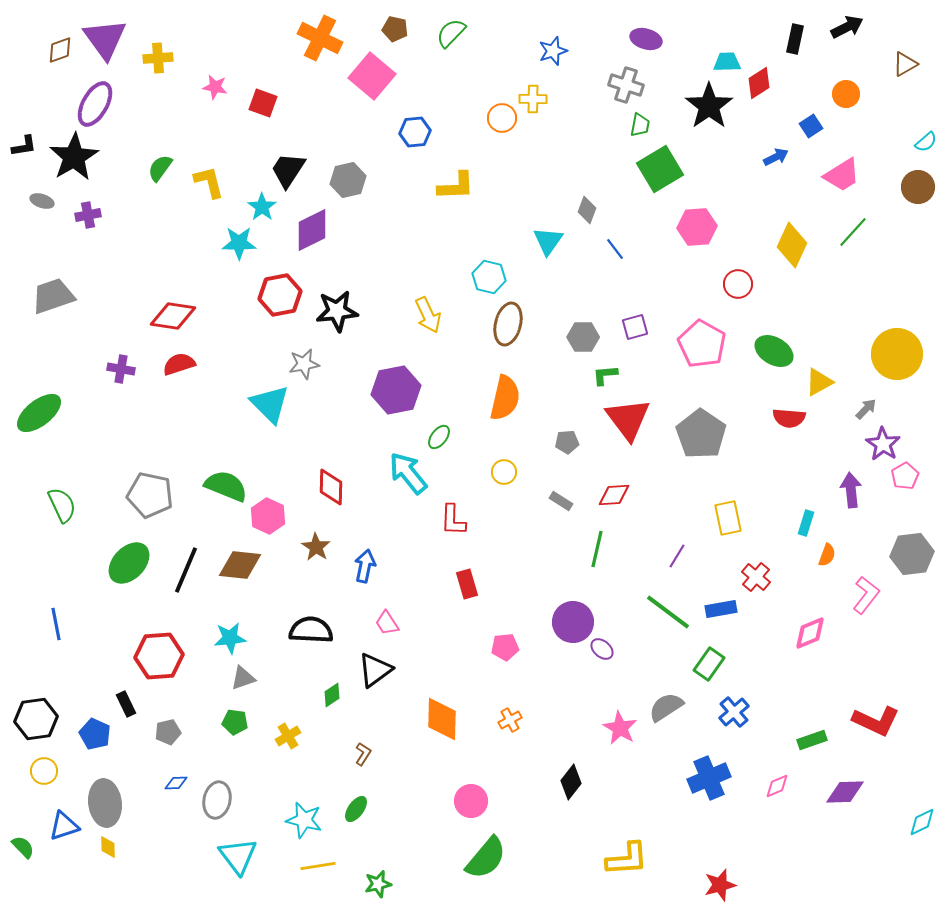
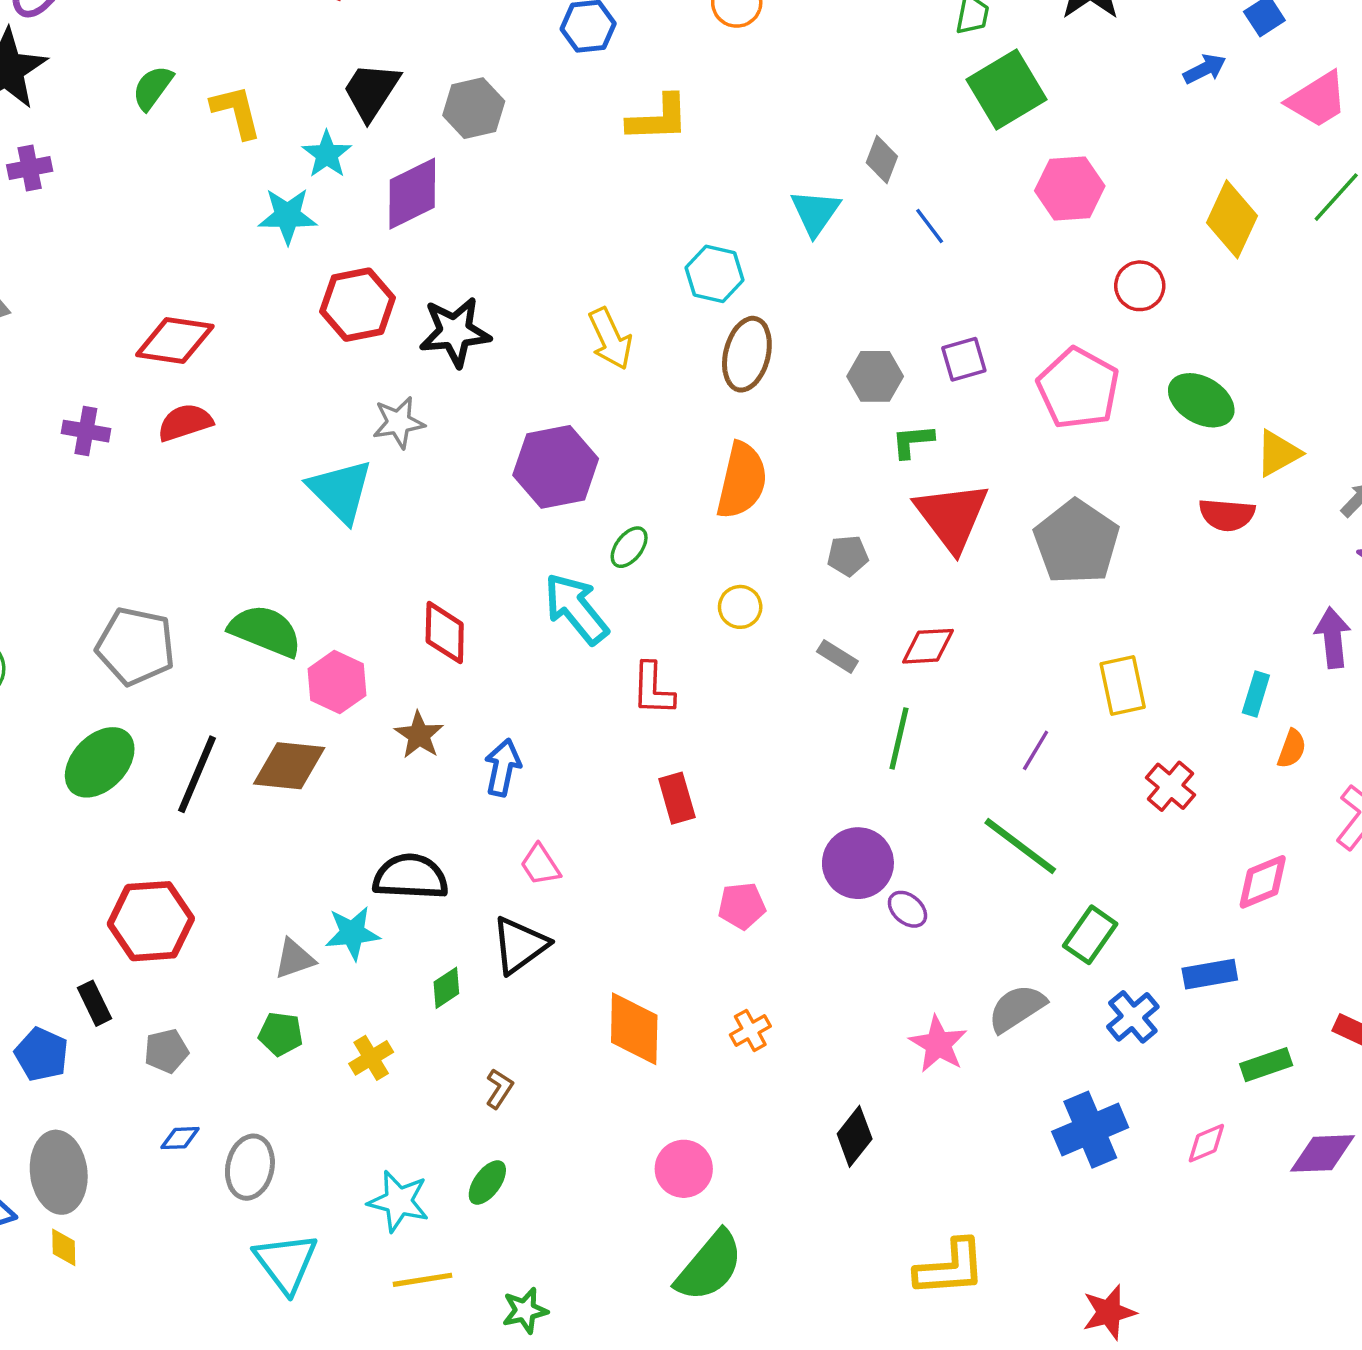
blue rectangle: (721, 609) -> (1210, 974), moved
cyan star: (230, 638) -> (352, 933), moved

